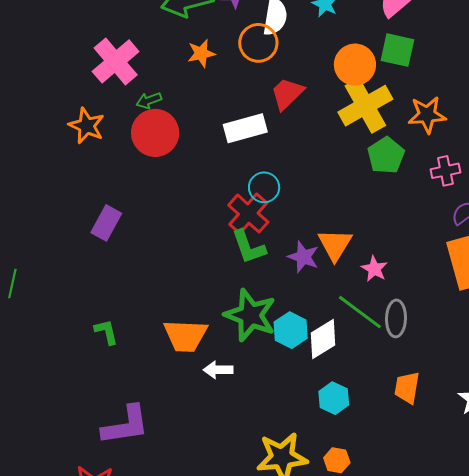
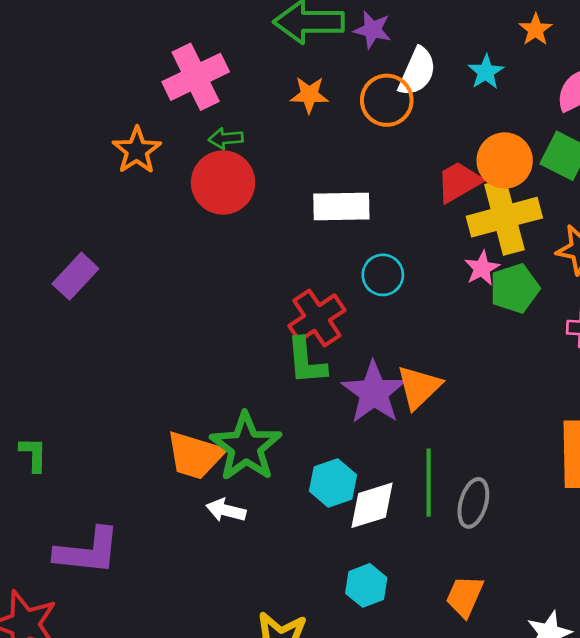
red trapezoid: (287, 94) -> (459, 182), moved
cyan circle: (264, 187) -> (383, 275), moved
purple rectangle: (106, 223) -> (75, 276), moved
purple star: (303, 257) -> (374, 392), size x1.5
pink star: (374, 269) -> (482, 268), moved
green line: (360, 312) -> (429, 483), turned 39
green star: (250, 315) -> (246, 447), moved
green L-shape: (106, 332) -> (33, 454), moved

